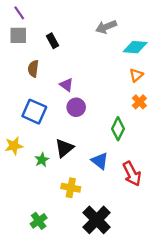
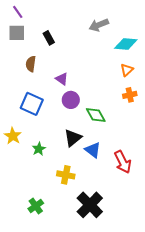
orange cross: (139, 102) -> (130, 95), turned 32
green diamond: (118, 129) -> (96, 115), moved, turned -55
yellow star: (14, 146) -> (13, 136), turned -30
black triangle: (64, 148) -> (73, 138), moved

